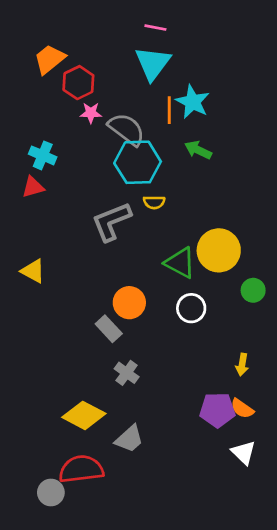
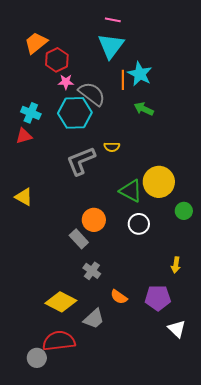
cyan hexagon: (138, 162) -> (75, 113), moved
orange semicircle: (242, 409) -> (119, 297), moved

